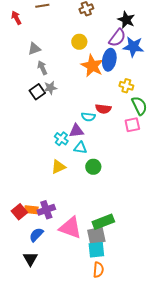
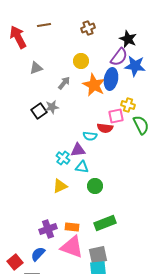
red arrow: (16, 18) -> (18, 37), size x1.6
gray arrow: (42, 68) -> (64, 83), moved, turned 64
pink square: (132, 125) -> (116, 116), moved
orange rectangle: (31, 210) -> (72, 227), moved
red square: (19, 212) -> (15, 262), moved
green rectangle: (103, 222) -> (105, 223), moved

